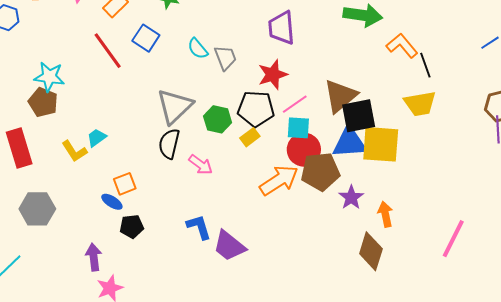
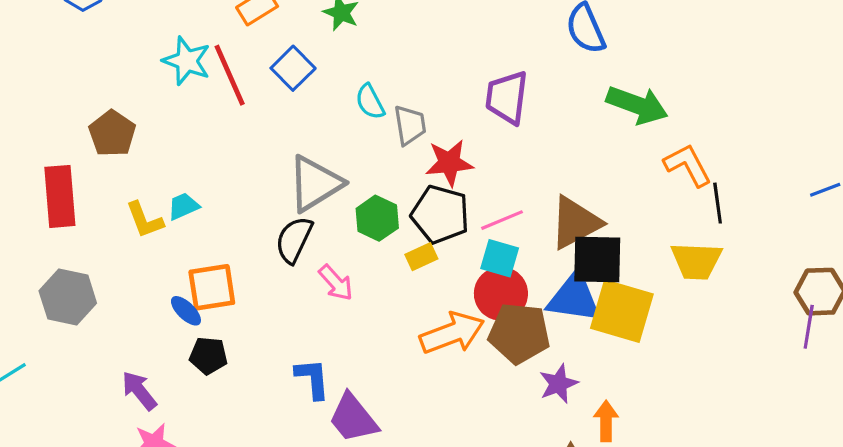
red star: (273, 75) -> (449, 163), moved
cyan star: (49, 77) -> (187, 61), moved
orange square: (125, 184) -> (212, 287), size x1.4
purple arrow: (94, 257) -> (139, 391), turned -44

